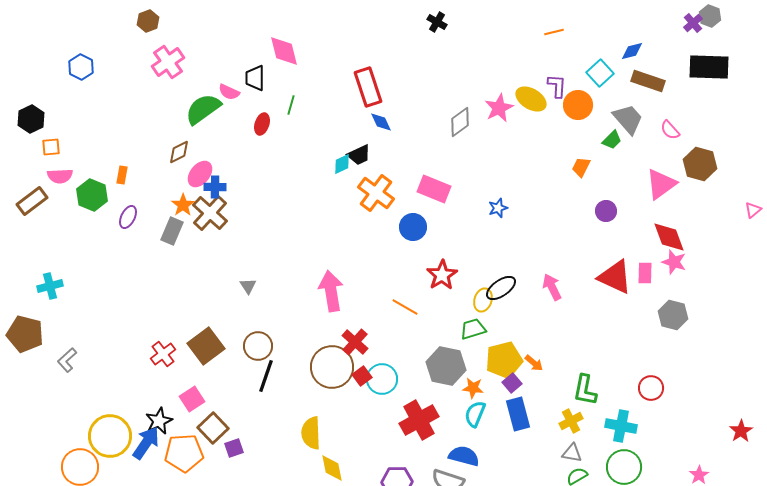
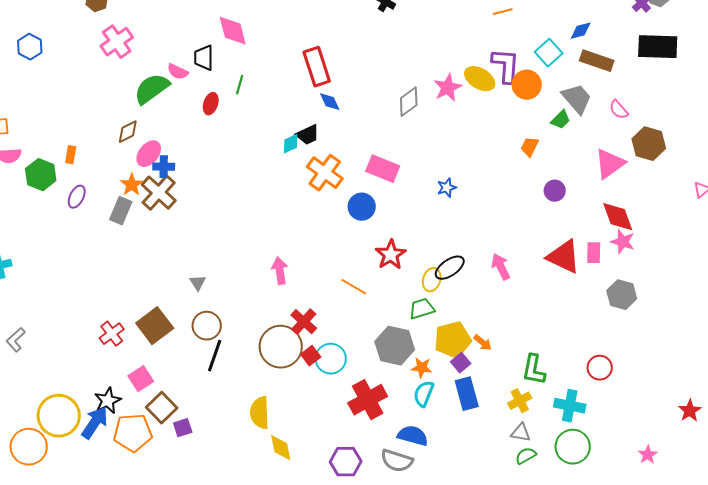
purple L-shape: (557, 86) -> (506, 66), size x1.5
gray triangle: (248, 286) -> (198, 283), moved
pink arrow: (331, 291) -> (280, 271), size x0.7

